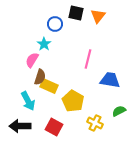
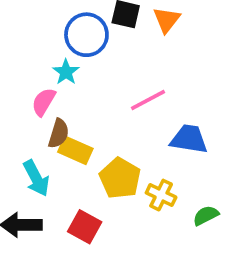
blue circle: (55, 24) -> (86, 35), size x1.5
pink line: (88, 59) -> (148, 100), turned 48
green semicircle: (119, 111) -> (206, 216), moved
yellow cross: (95, 123) -> (161, 195), moved

